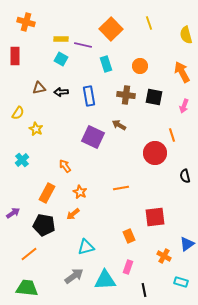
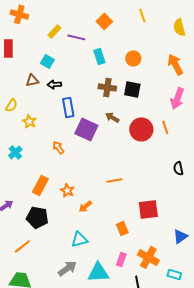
orange square: (111, 29) -> (104, 21), size x0.7
yellow rectangle: (61, 39) -> (54, 31), turned -48
cyan square: (61, 59) -> (47, 61), moved
brown cross: (126, 95) -> (107, 87), moved
blue rectangle: (89, 96) -> (68, 107), moved
black square: (154, 97) -> (132, 89), moved
pink arrow: (184, 106) -> (177, 98), size x1.5
red circle: (155, 153) -> (141, 129), moved
orange arrow: (65, 166) -> (58, 147), moved
orange star: (80, 192) -> (67, 190), moved
orange arrow: (73, 214) -> (85, 206), moved
orange cross: (164, 256) -> (148, 257), moved, size x1.5

